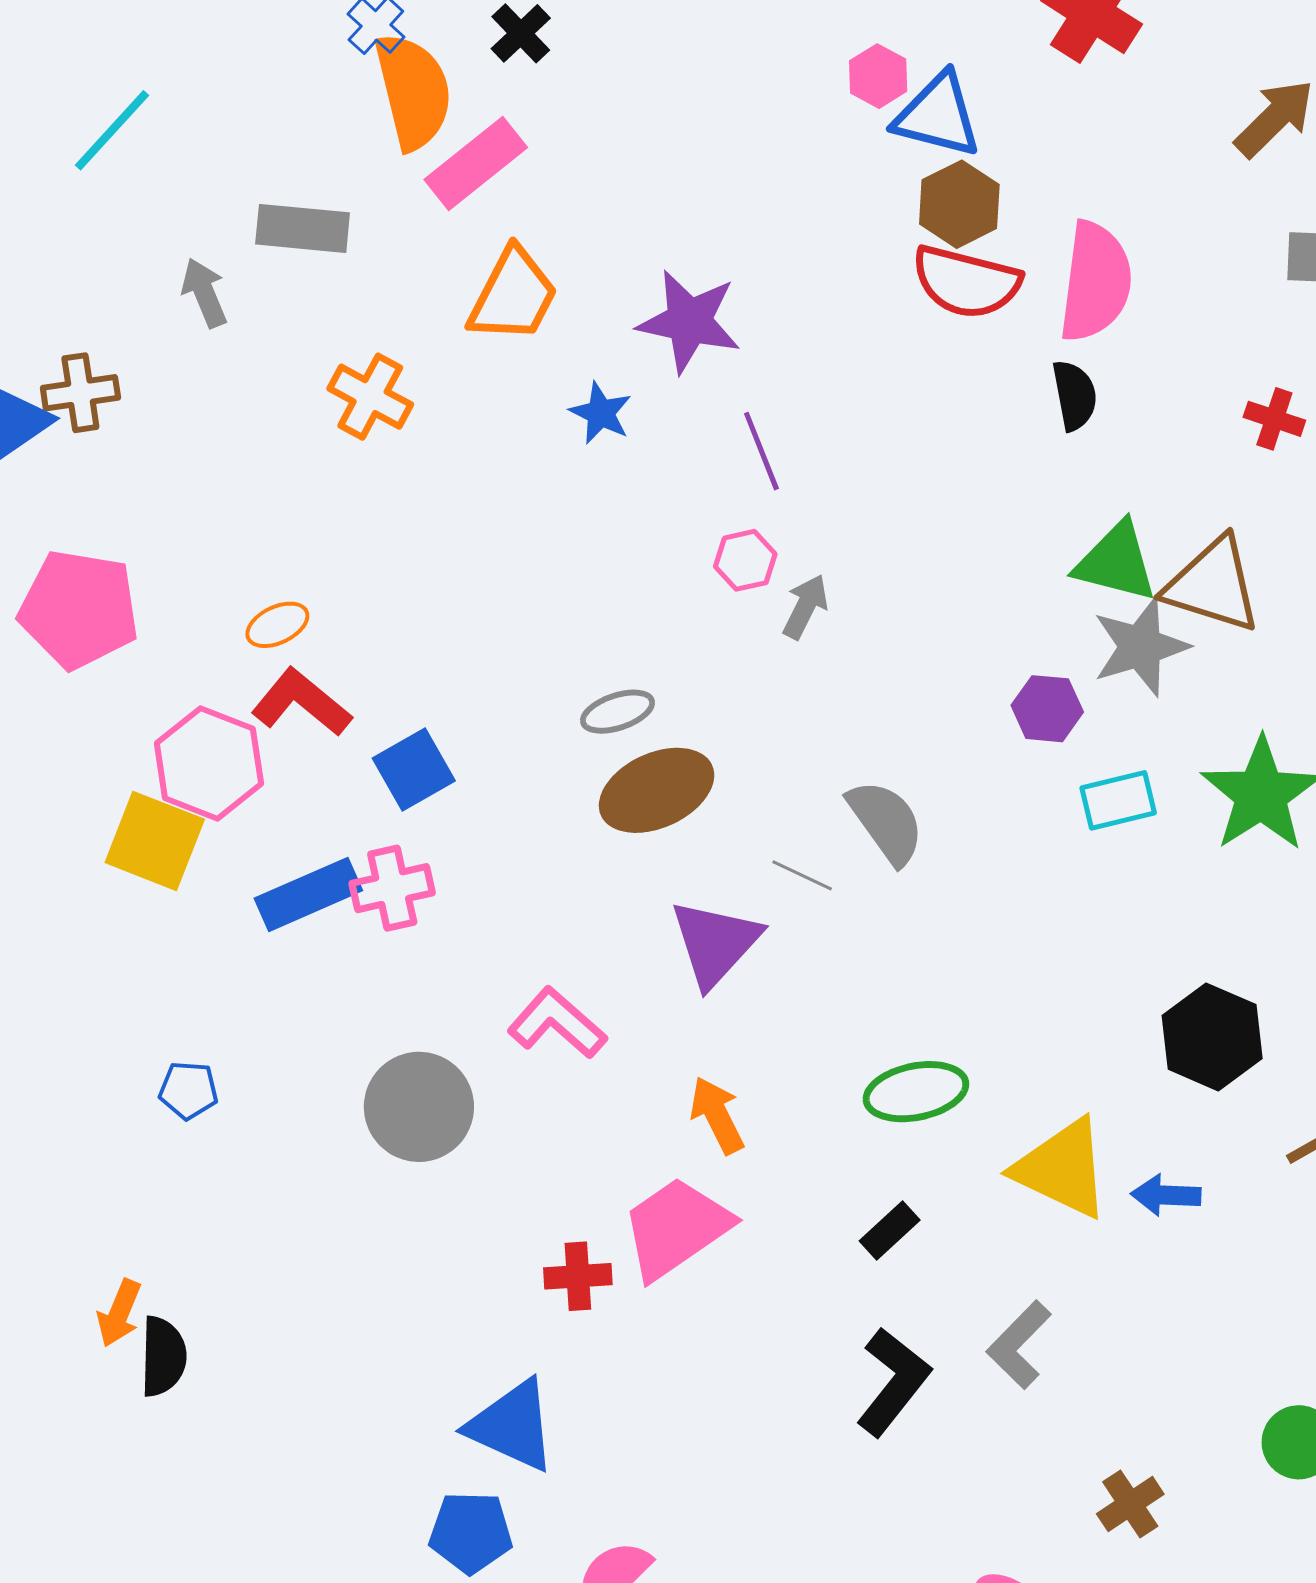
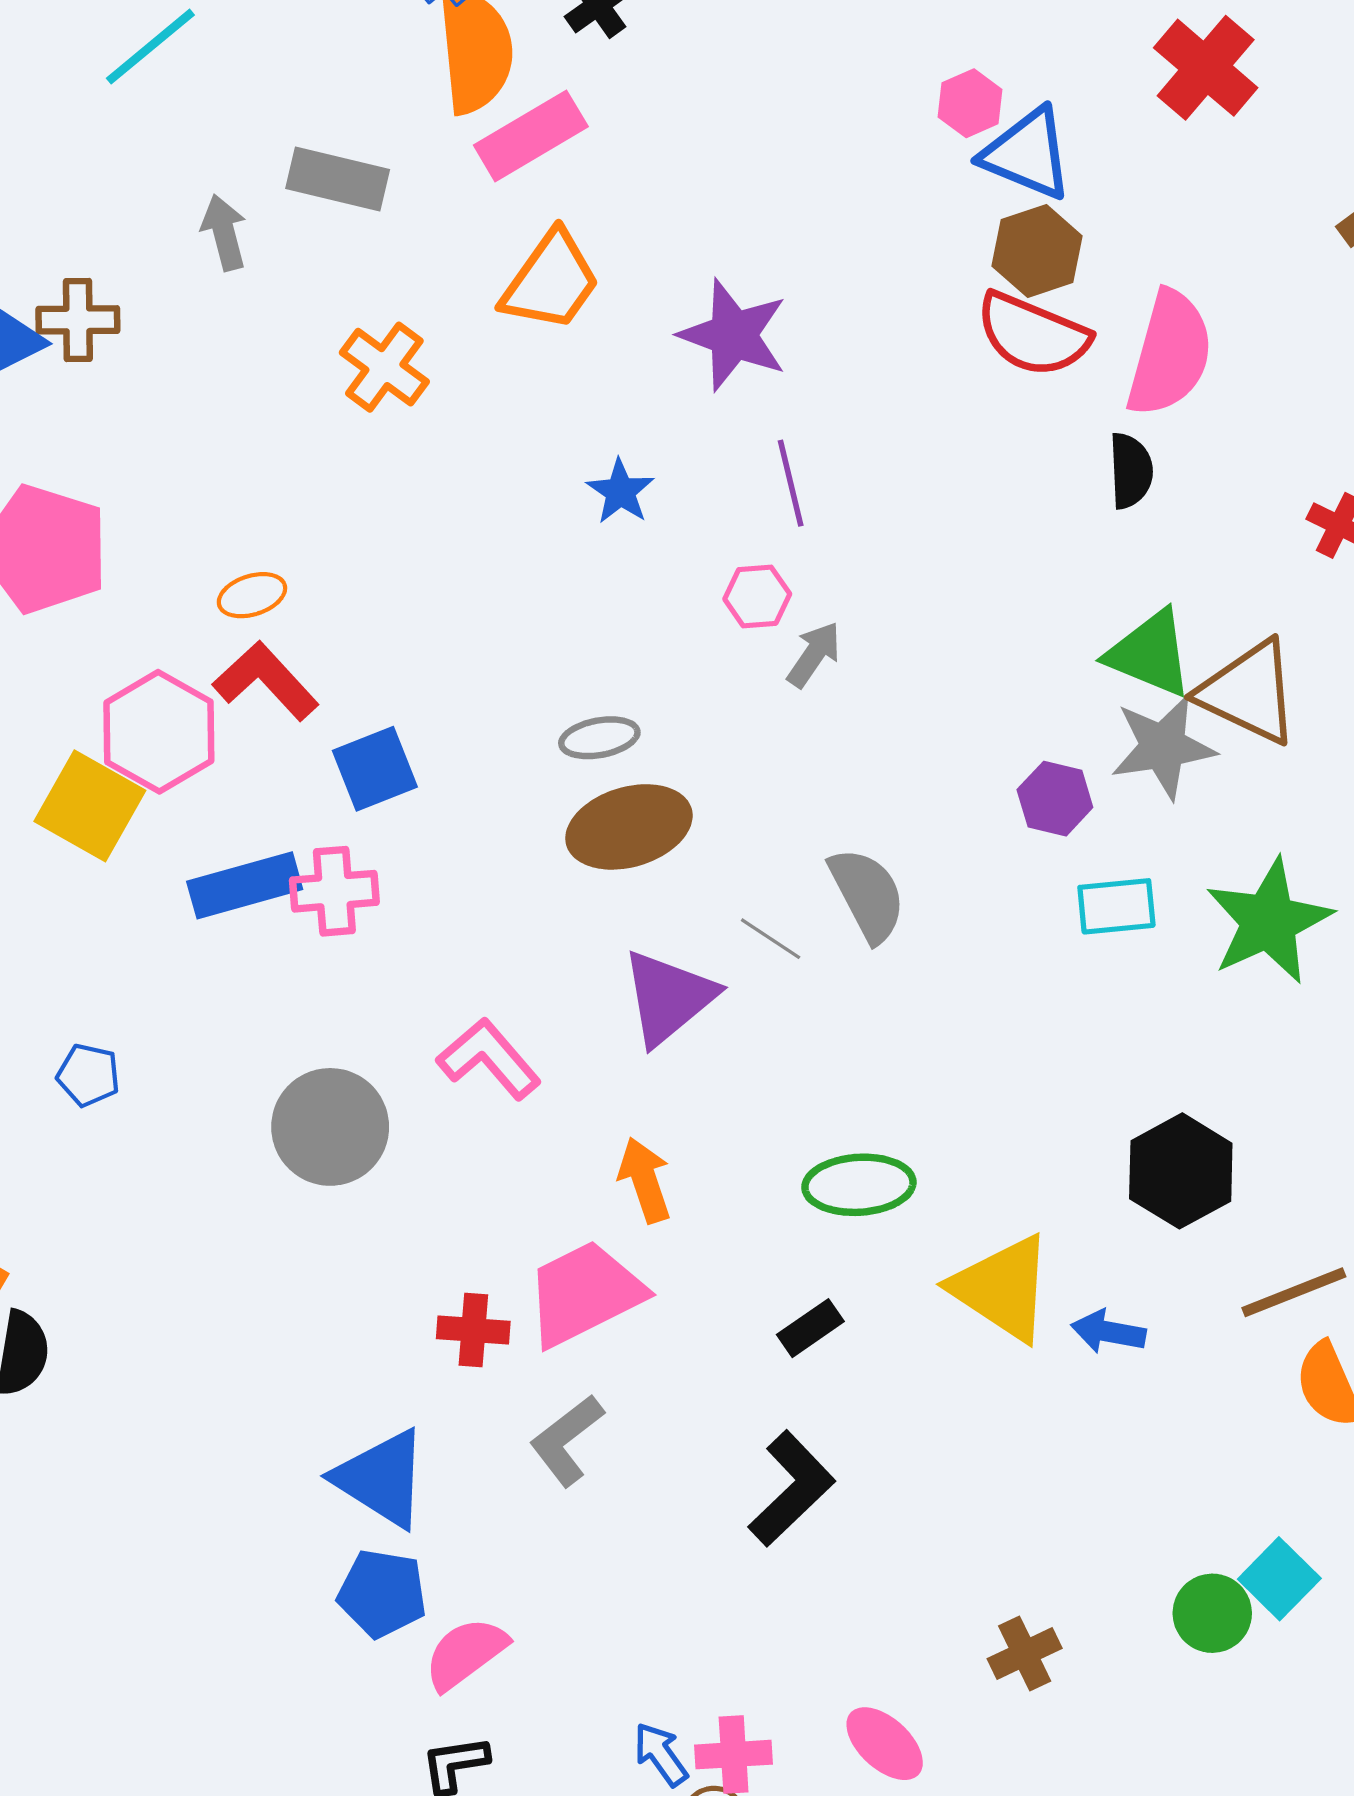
blue star: (601, 413) -> (620, 492), moved
gray L-shape: (1019, 1345) -> (567, 1440), moved
blue pentagon: (471, 1532) -> (382, 1593), moved

